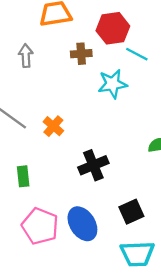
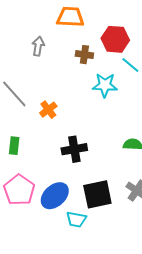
black square: (131, 212) -> (97, 194), size x1.4
blue ellipse: (82, 224) -> (55, 196), turned 68
cyan trapezoid: (137, 254) -> (76, 219), moved, size x0.7

